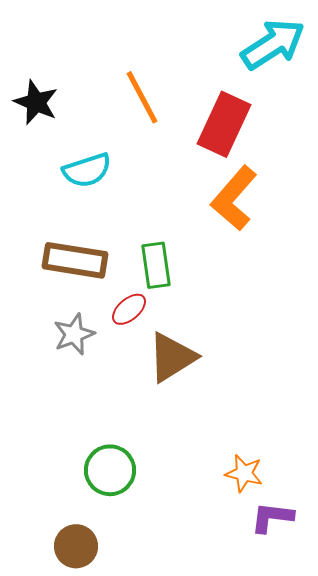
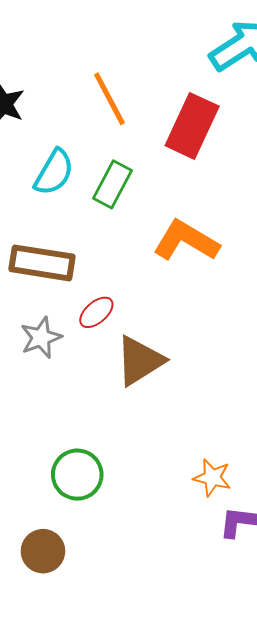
cyan semicircle: (87, 170) -> (54, 172), turned -42
orange L-shape: (234, 198) -> (186, 241), moved, turned 80
green rectangle: (156, 265) -> (112, 184), moved, turned 36

